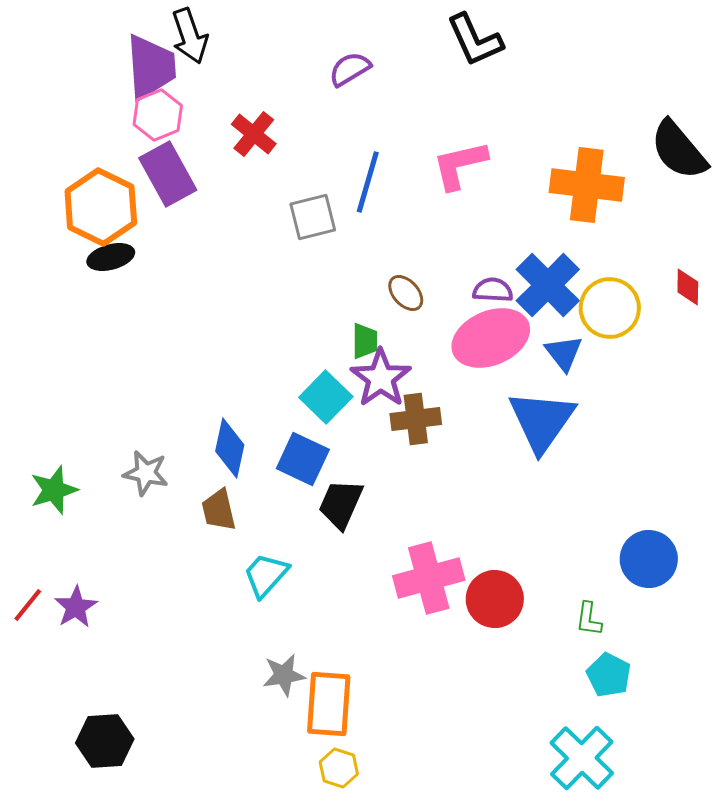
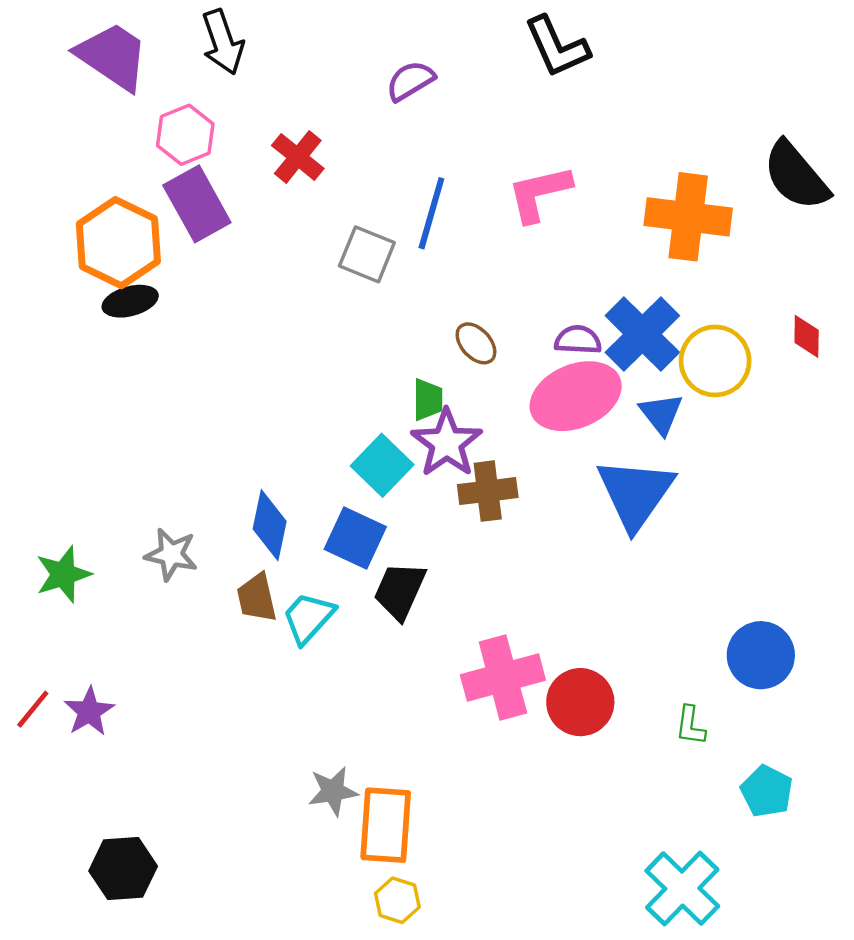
purple trapezoid: (151, 67) -> (113, 56), moved, turned -52
gray square: (313, 217) -> (367, 254), turned 36
cyan trapezoid: (266, 575) -> (308, 618), moved
cyan pentagon: (609, 675) -> (767, 791), moved

